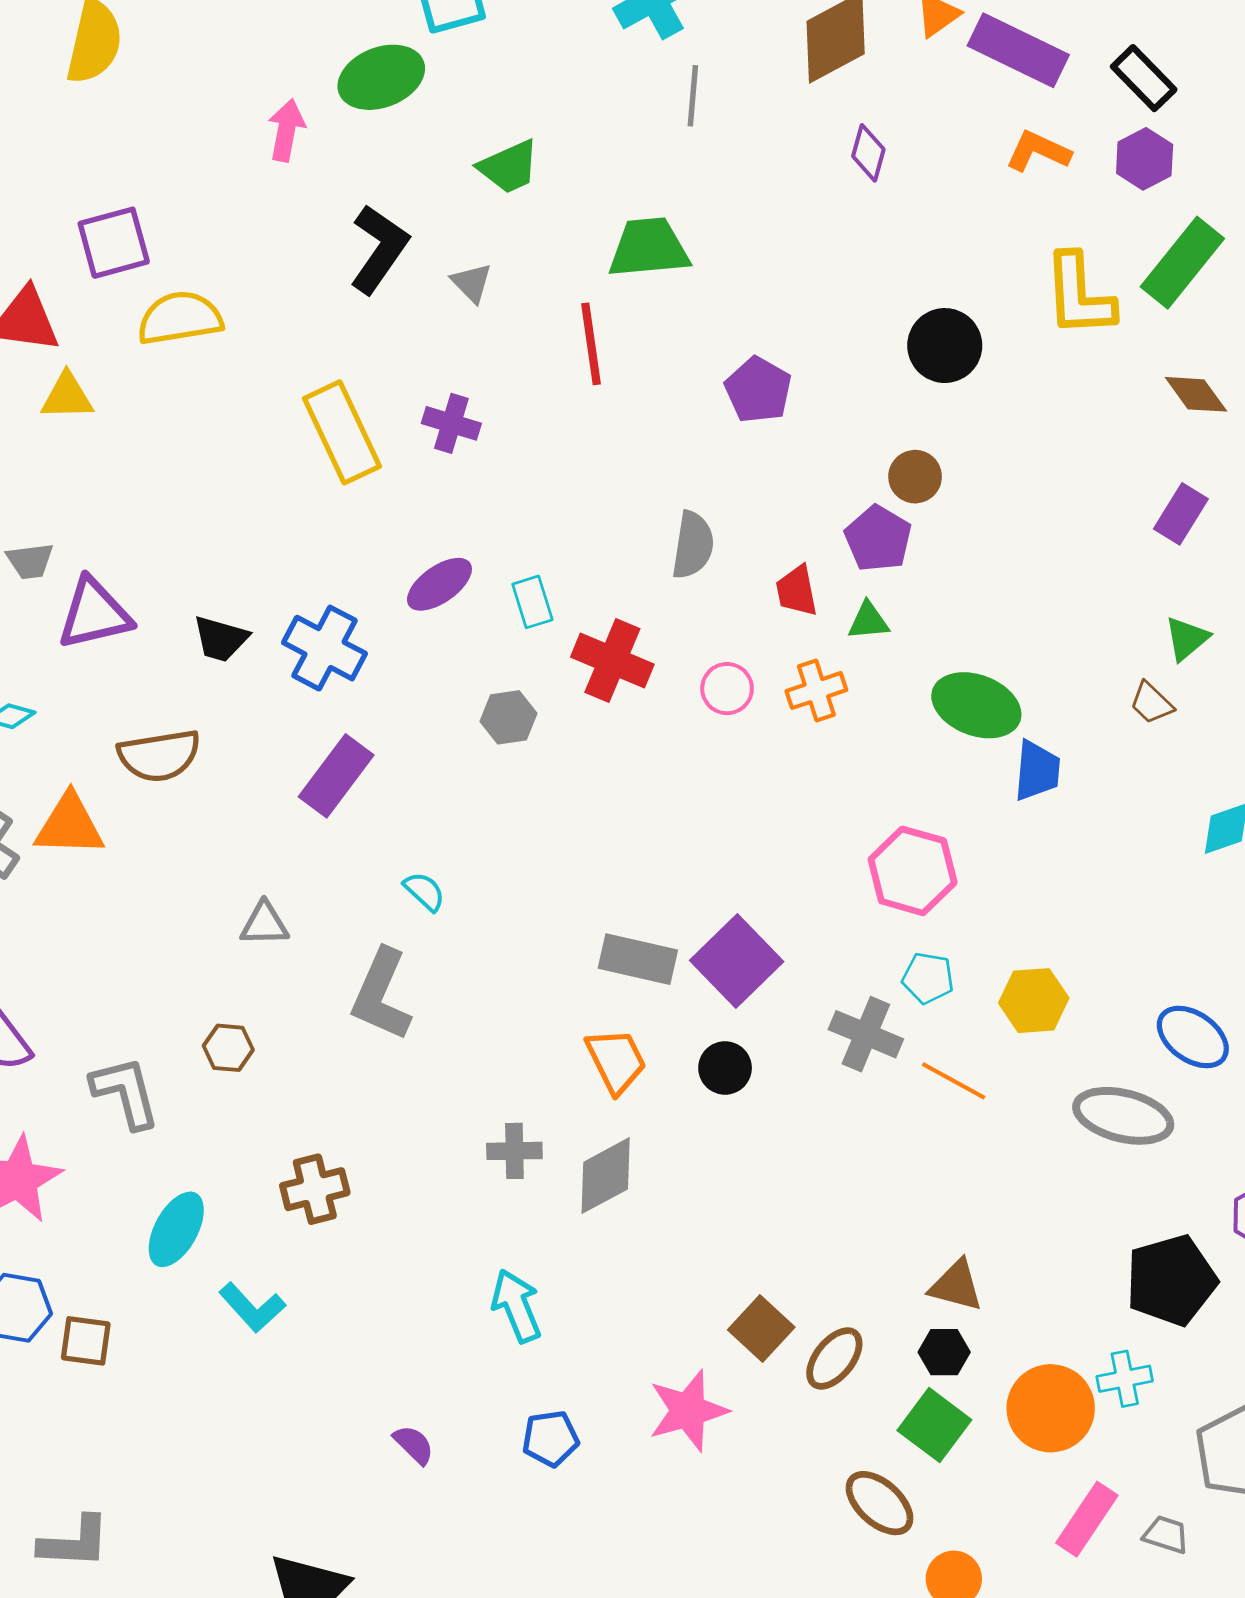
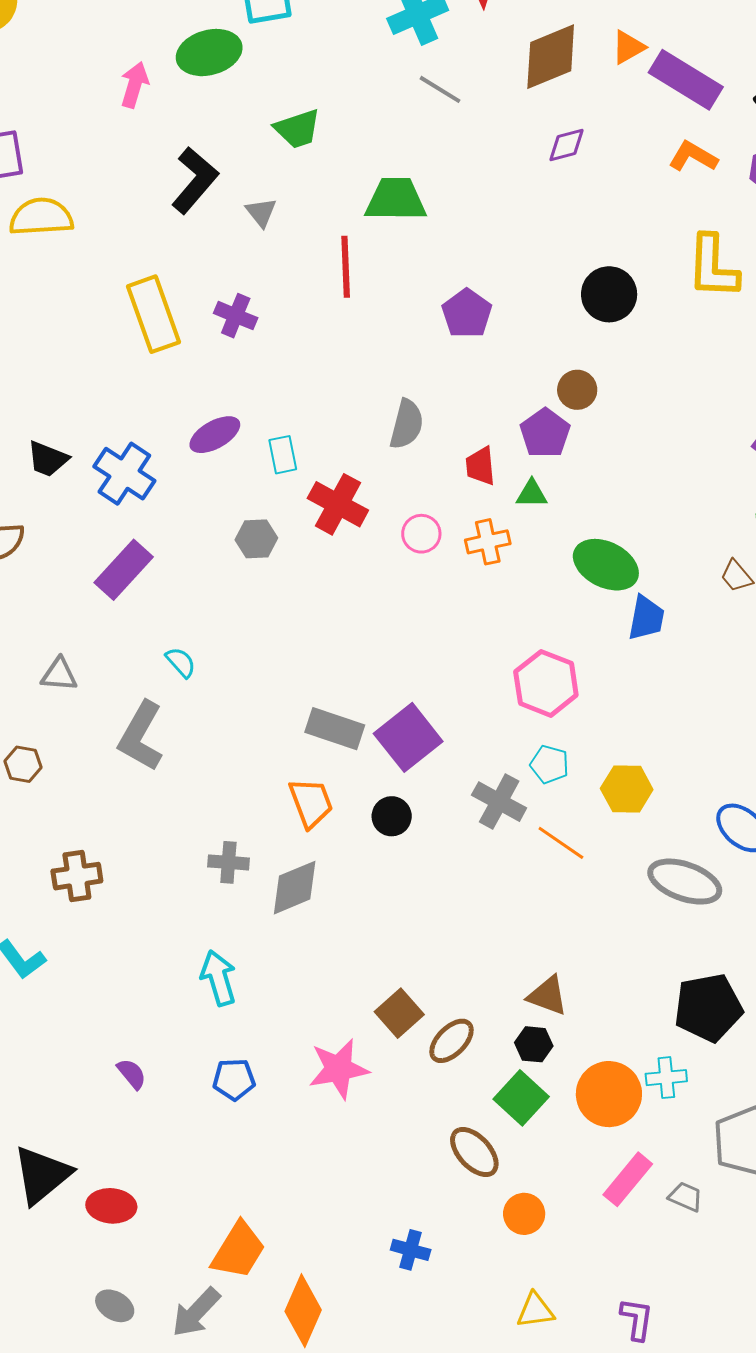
gray line: (693, 96) -> (440, 89), turned -69
purple diamond: (868, 153) -> (567, 145), turned 54

